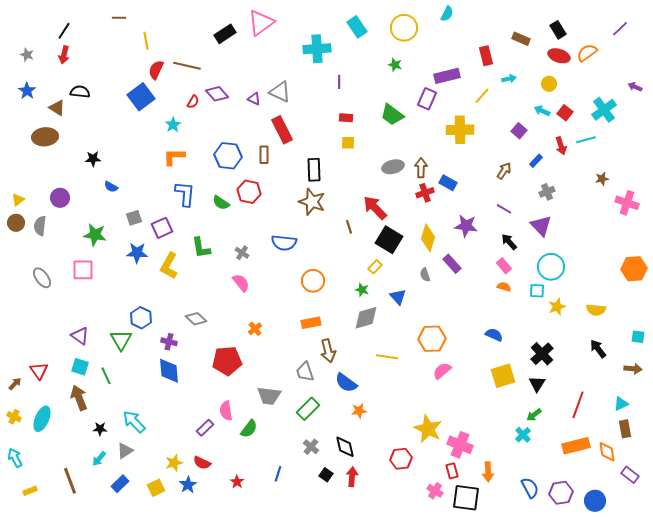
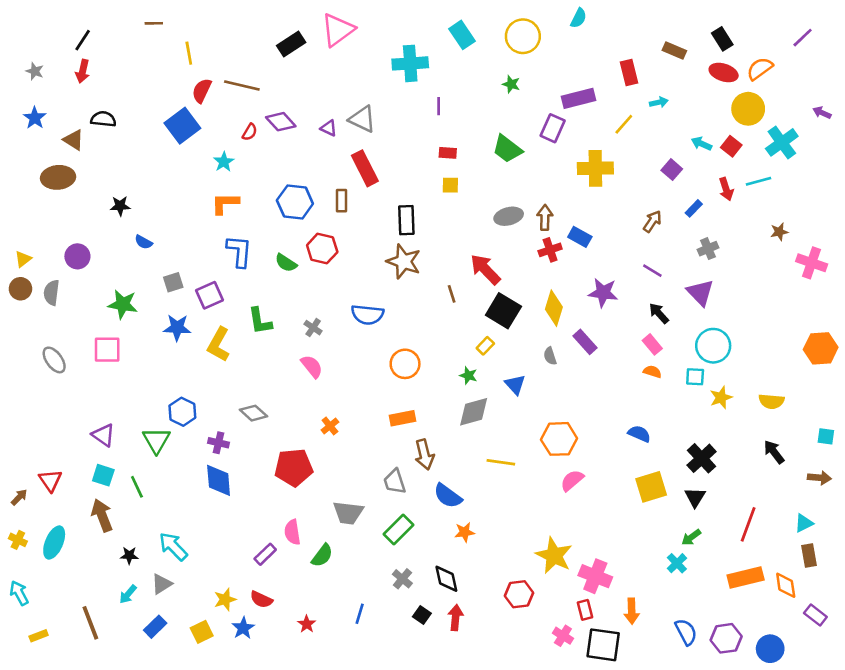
yellow circle: (549, 84) -> (748, 109), moved, size x1.6

